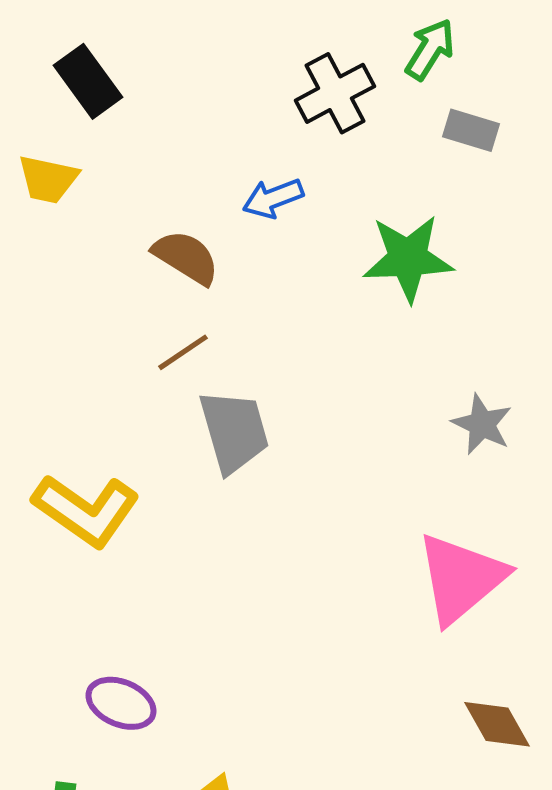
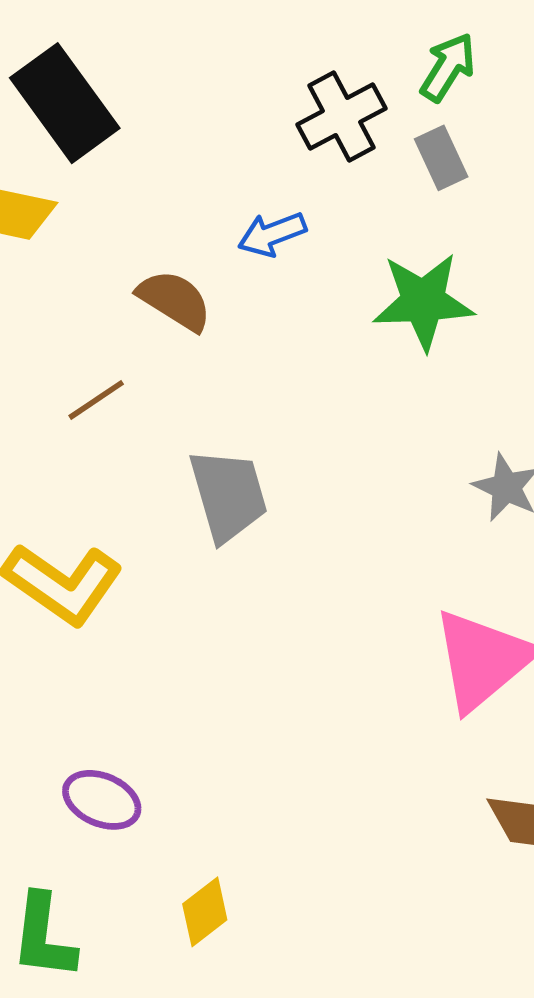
black rectangle: (88, 81) -> (65, 103), size x1.4
gray rectangle: (471, 130) -> (441, 158), moved, turned 48
brown line: (183, 352) -> (96, 400), moved

